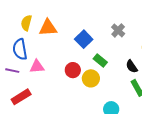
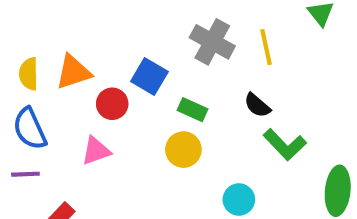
gray cross: (118, 30) -> (212, 42), size x1.5
pink triangle: (37, 67) -> (96, 151), moved
red circle: (73, 70) -> (112, 104), moved

